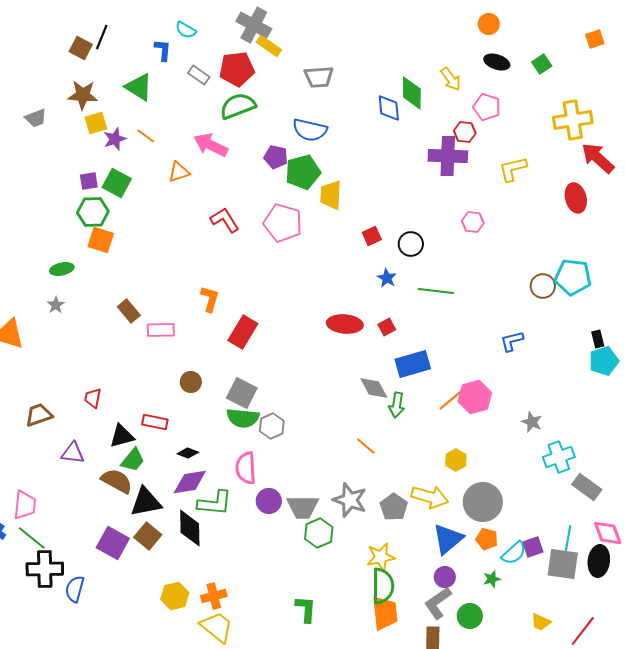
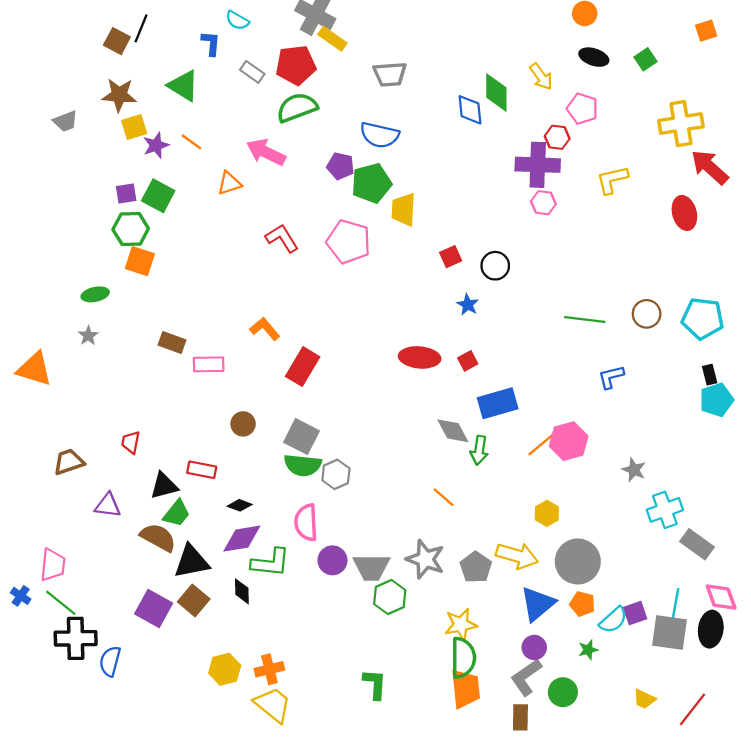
pink hexagon: (473, 222) -> (543, 203), moved
cyan pentagon: (573, 277) -> (703, 318), moved
green line: (436, 291) -> (585, 320), moved
orange L-shape: (210, 299) -> (265, 329), turned -56
brown rectangle: (129, 311) -> (172, 343), turned -30
black diamond: (190, 528) -> (242, 591), size x0.6

